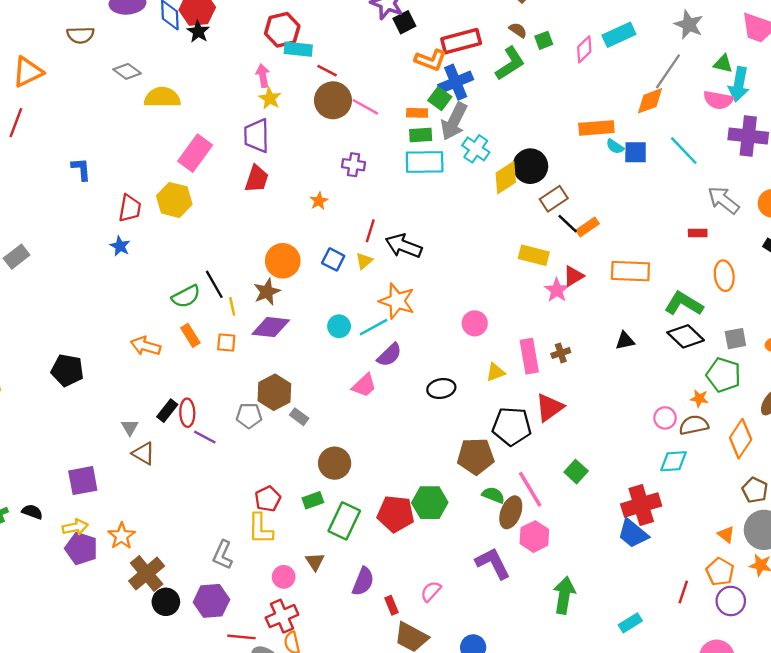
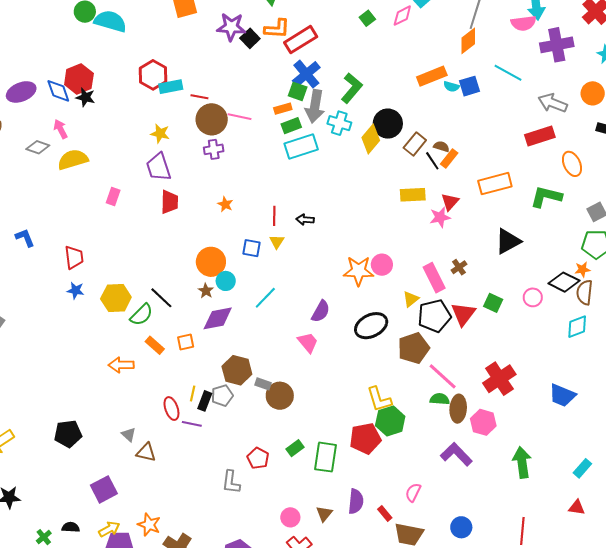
brown semicircle: (518, 30) -> (441, 146), moved
pink diamond: (584, 49) -> (402, 16), turned 35
orange L-shape: (430, 60) -> (277, 29), moved
green L-shape: (510, 64) -> (352, 88), moved
pink arrow: (263, 76) -> (61, 129), moved
pink rectangle: (195, 153) -> (113, 196), size x0.6
purple cross: (354, 165) -> (214, 149), moved
yellow hexagon: (174, 200) -> (116, 298), moved
black line: (568, 224) -> (432, 161), turned 30
red rectangle: (698, 233) -> (540, 136), size x1.8
black arrow: (404, 246) -> (305, 220), size x0.6
pink star: (557, 290) -> (440, 217), turned -30
brown star: (267, 292) -> (206, 291), size x0.7
orange star: (397, 301) -> (359, 271), moved
yellow line: (232, 306) -> (193, 393), moved, turned 42
cyan circle: (339, 326) -> (226, 281), moved
cyan line: (374, 327) -> (265, 298), moved
black diamond: (686, 336) -> (564, 282), moved
black triangle: (625, 341) -> (508, 241), size x1.6
black pentagon: (67, 370) -> (68, 434), moved
pink trapezoid: (364, 385) -> (308, 342), turned -70
black ellipse: (441, 388) -> (371, 326), size x1.4
black rectangle: (167, 411) -> (205, 401), moved
pink circle: (665, 418) -> (533, 297), moved
brown semicircle: (694, 425) -> (585, 292), turned -55
black pentagon: (512, 426) -> (434, 316), moved
brown pentagon: (476, 456) -> (414, 348), moved
brown circle: (335, 463) -> (280, 396), moved
green square: (576, 472) -> (493, 303), moved
pink line: (530, 489) -> (443, 376), moved
red cross: (641, 505) -> (499, 379), moved
yellow L-shape: (260, 529) -> (379, 399), moved
gray L-shape: (223, 555) -> (231, 482), moved
brown triangle: (315, 562) -> (324, 514), moved, turned 30

